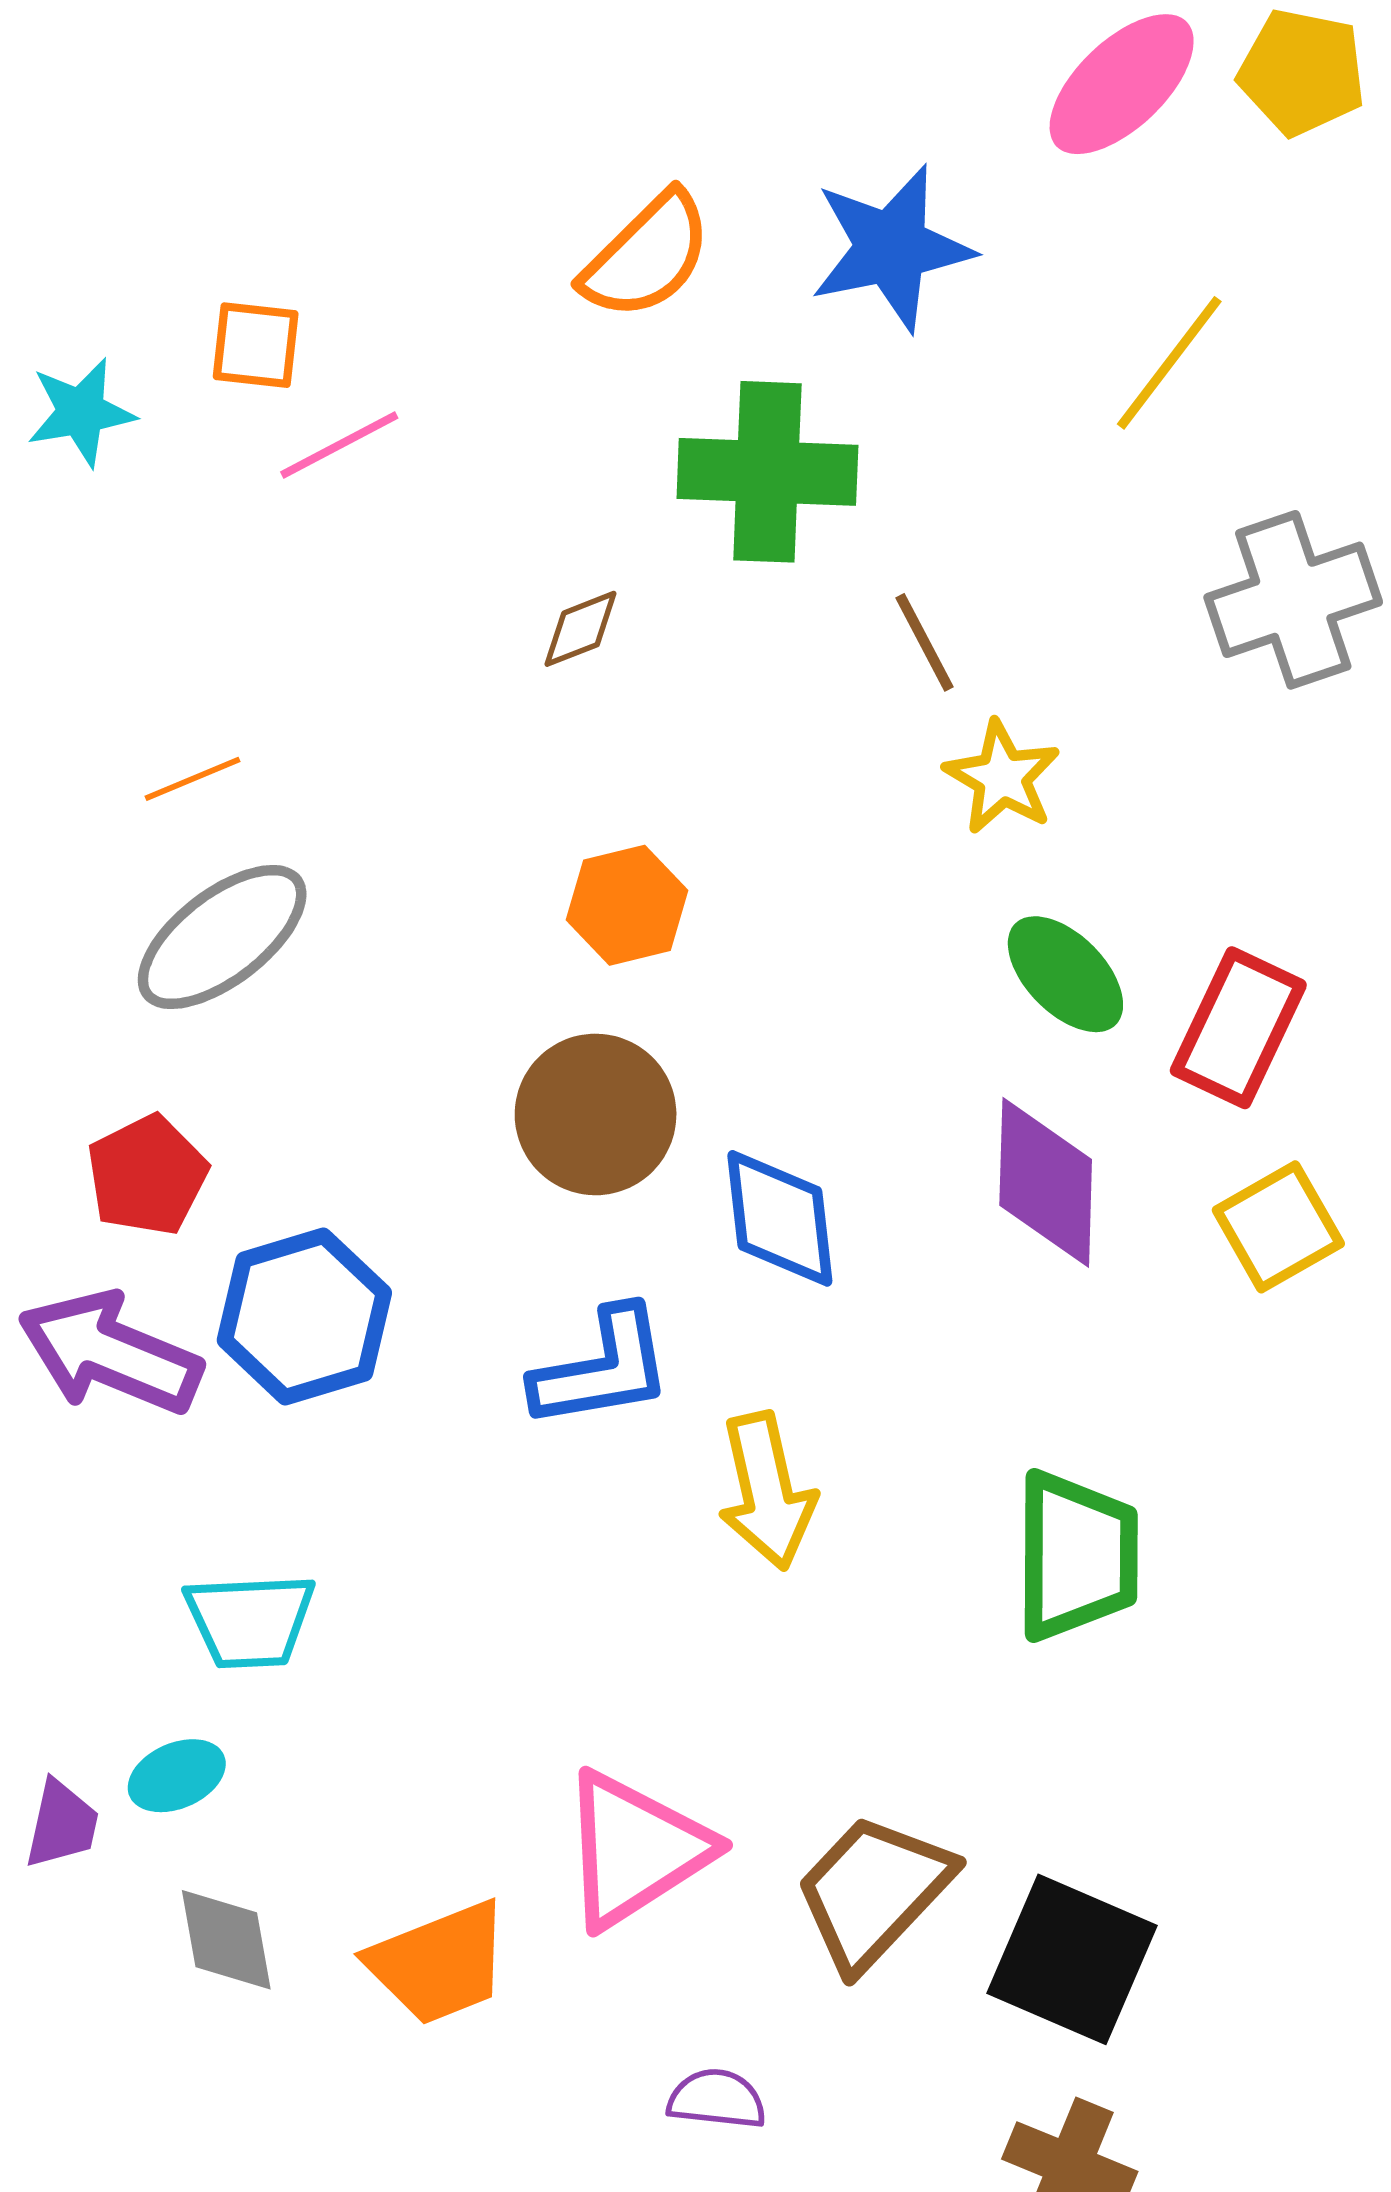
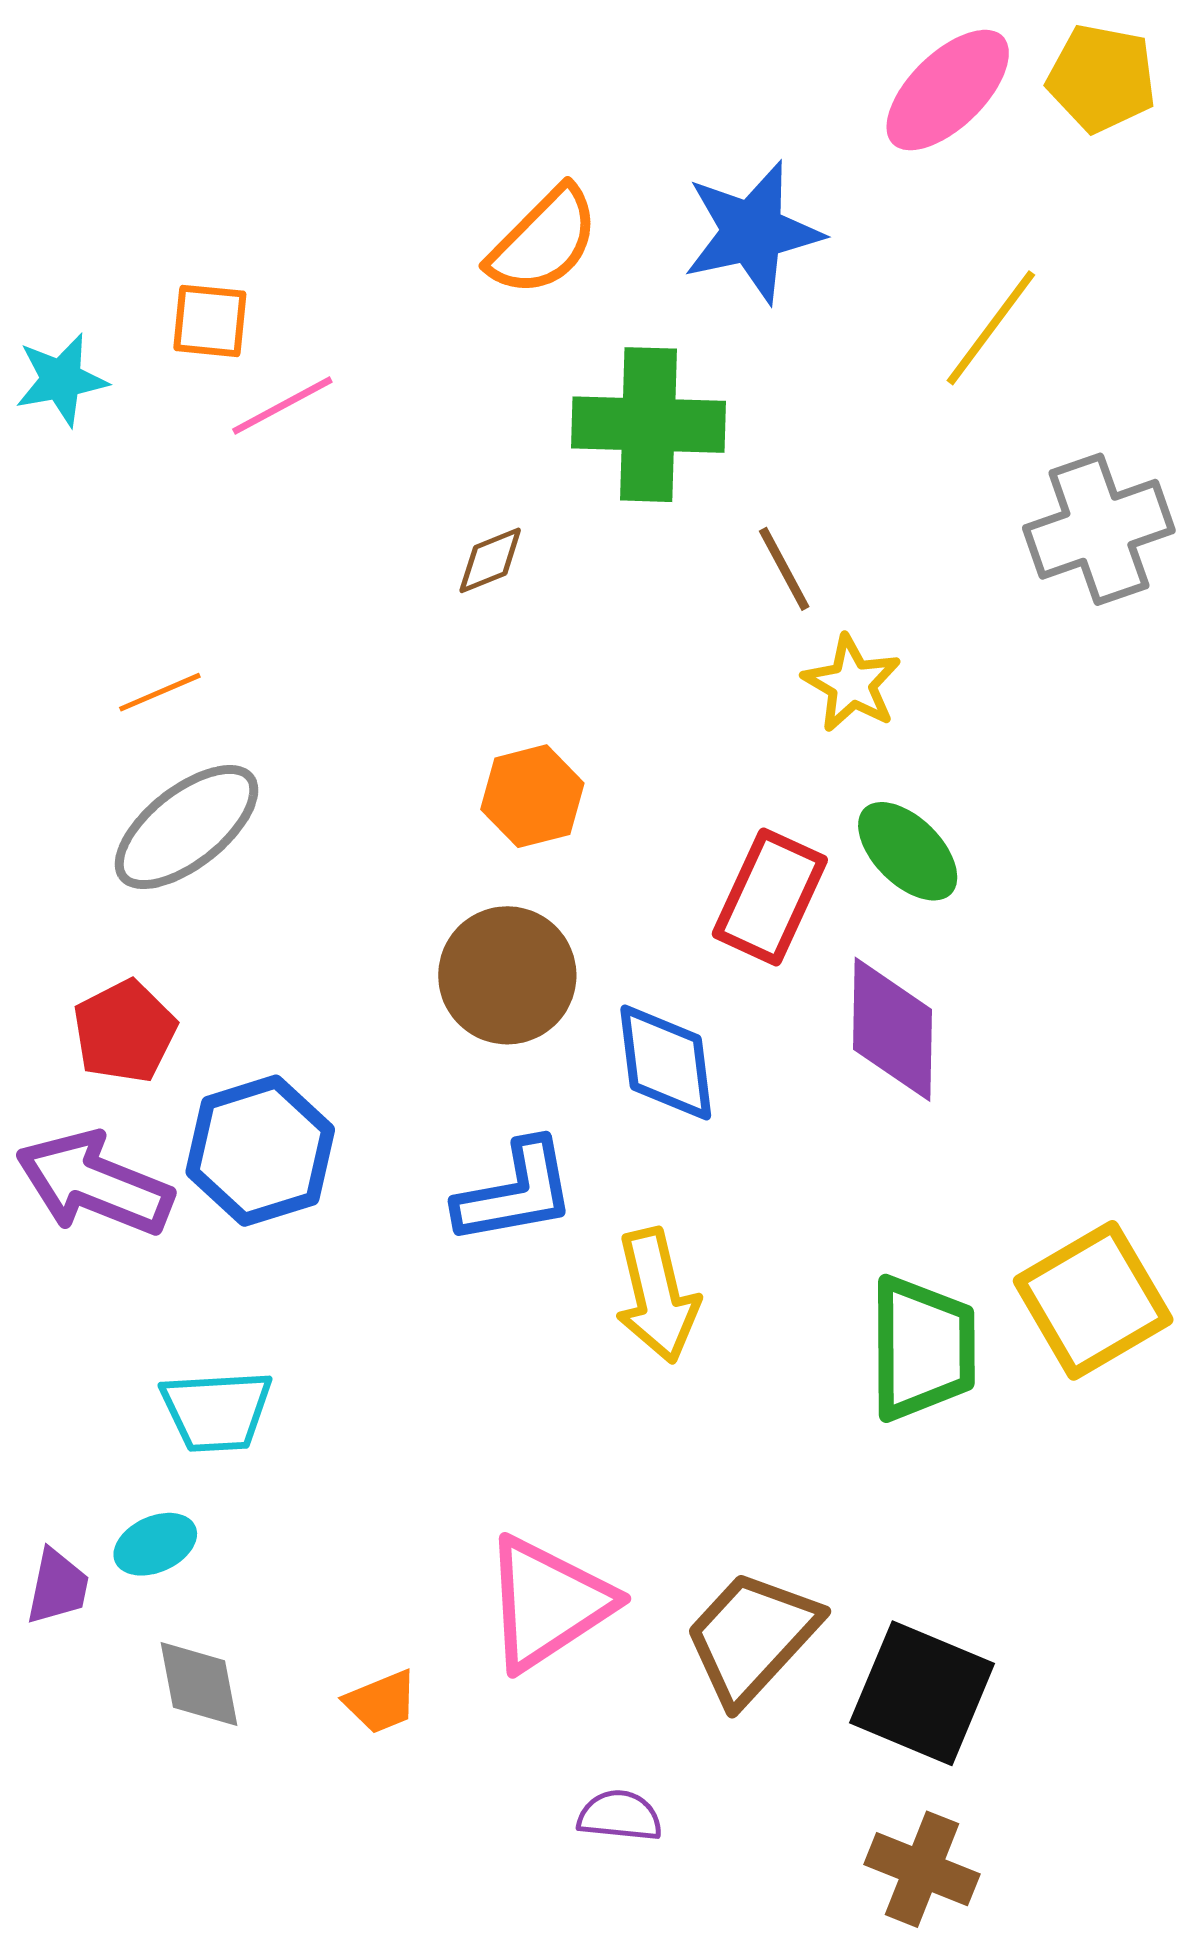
red rectangle: (1238, 1028) -> (770, 897), moved
yellow square: (1278, 1227) -> (1093, 1300), moved, size x1.4
orange trapezoid: (439, 1963) -> (381, 1702), size x0.6

